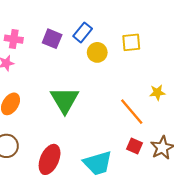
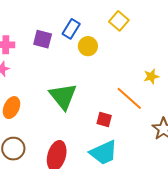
yellow square: (131, 42) -> (119, 21), moved, turned -36
red square: (135, 146) -> (104, 120), moved

